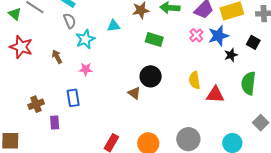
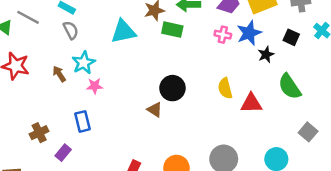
cyan triangle: (114, 26) -> (123, 31), size x1.6
pink cross: (196, 35) -> (223, 35), turned -32
cyan star: (85, 39) -> (84, 63), moved
green rectangle: (154, 39) -> (172, 30), moved
green semicircle: (248, 83) -> (290, 87), turned -35
purple rectangle: (55, 123) -> (63, 153), turned 48

